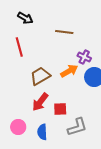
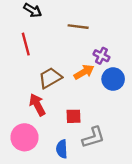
red arrow: (40, 102) -> (37, 105), moved, turned 114
pink circle: (18, 127) -> (24, 137), size x1.5
blue semicircle: (42, 132) -> (62, 149), moved

